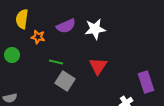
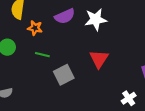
green line: (56, 62) -> (42, 55), moved
gray square: (65, 81) -> (64, 75), turned 30

